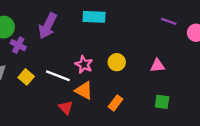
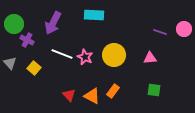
purple line: (169, 21) -> (160, 32), moved
yellow circle: (117, 62) -> (114, 55), size x1.5
white line: (58, 76) -> (62, 54), moved
orange triangle: (84, 90) -> (92, 96), moved

